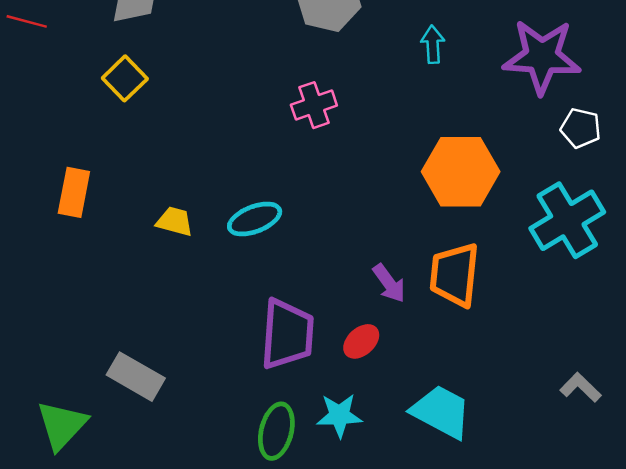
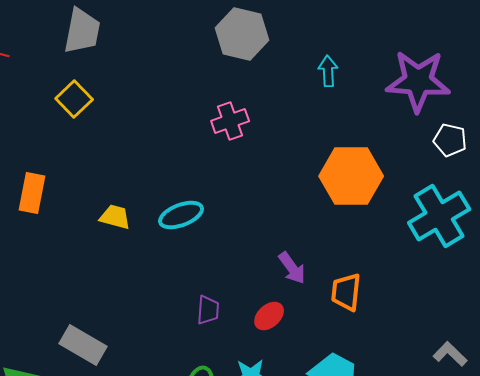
orange trapezoid: (455, 275) -> (346, 292), moved, size x0.7
purple trapezoid: (287, 334) -> (208, 310), size x0.5

